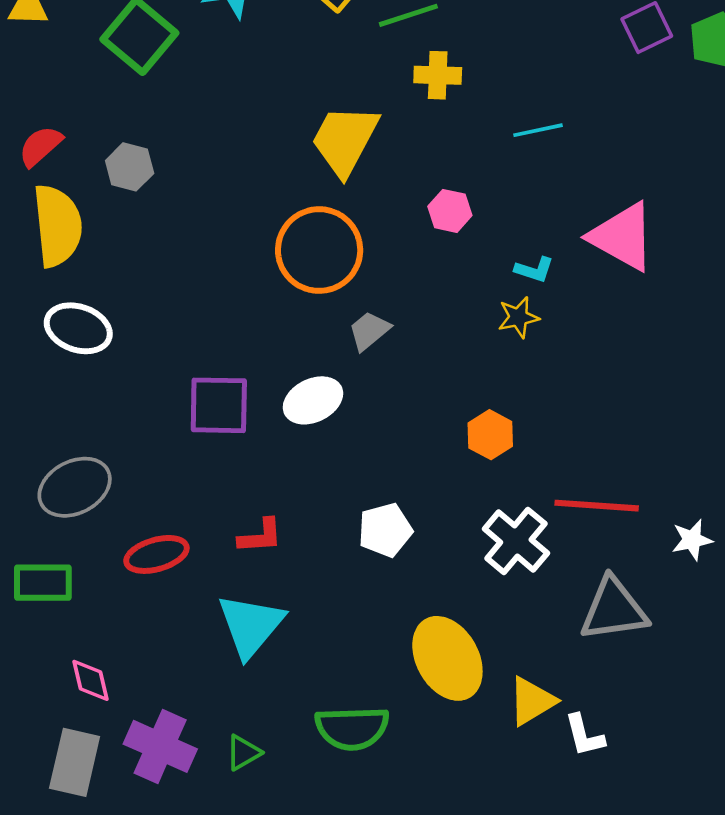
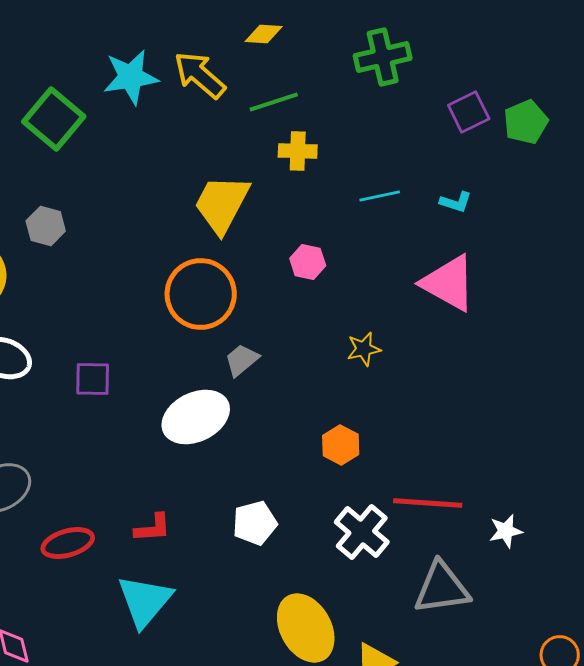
cyan L-shape: (534, 270) -> (456, 202), moved
white ellipse: (313, 400) -> (196, 417), size x1.4
purple square: (219, 405) -> (93, 379), moved, size x0.7

